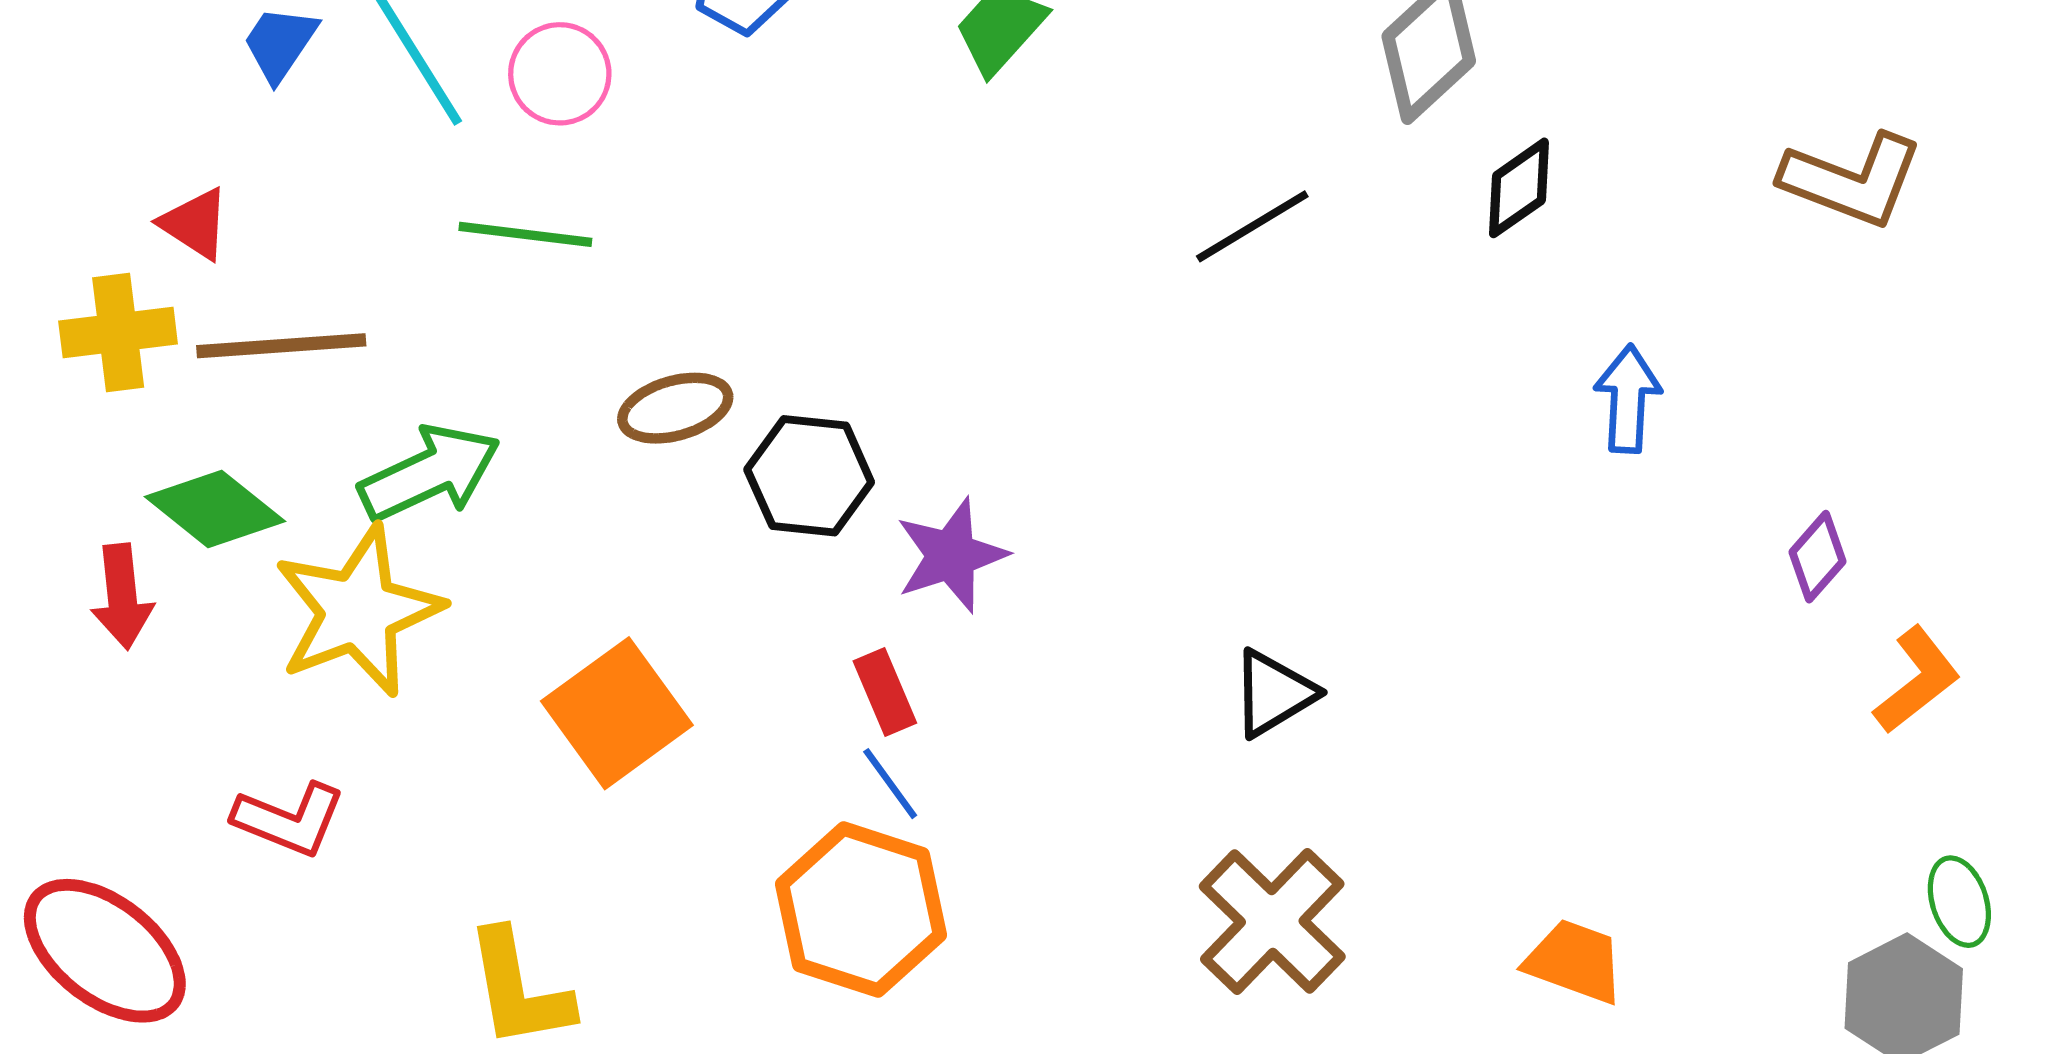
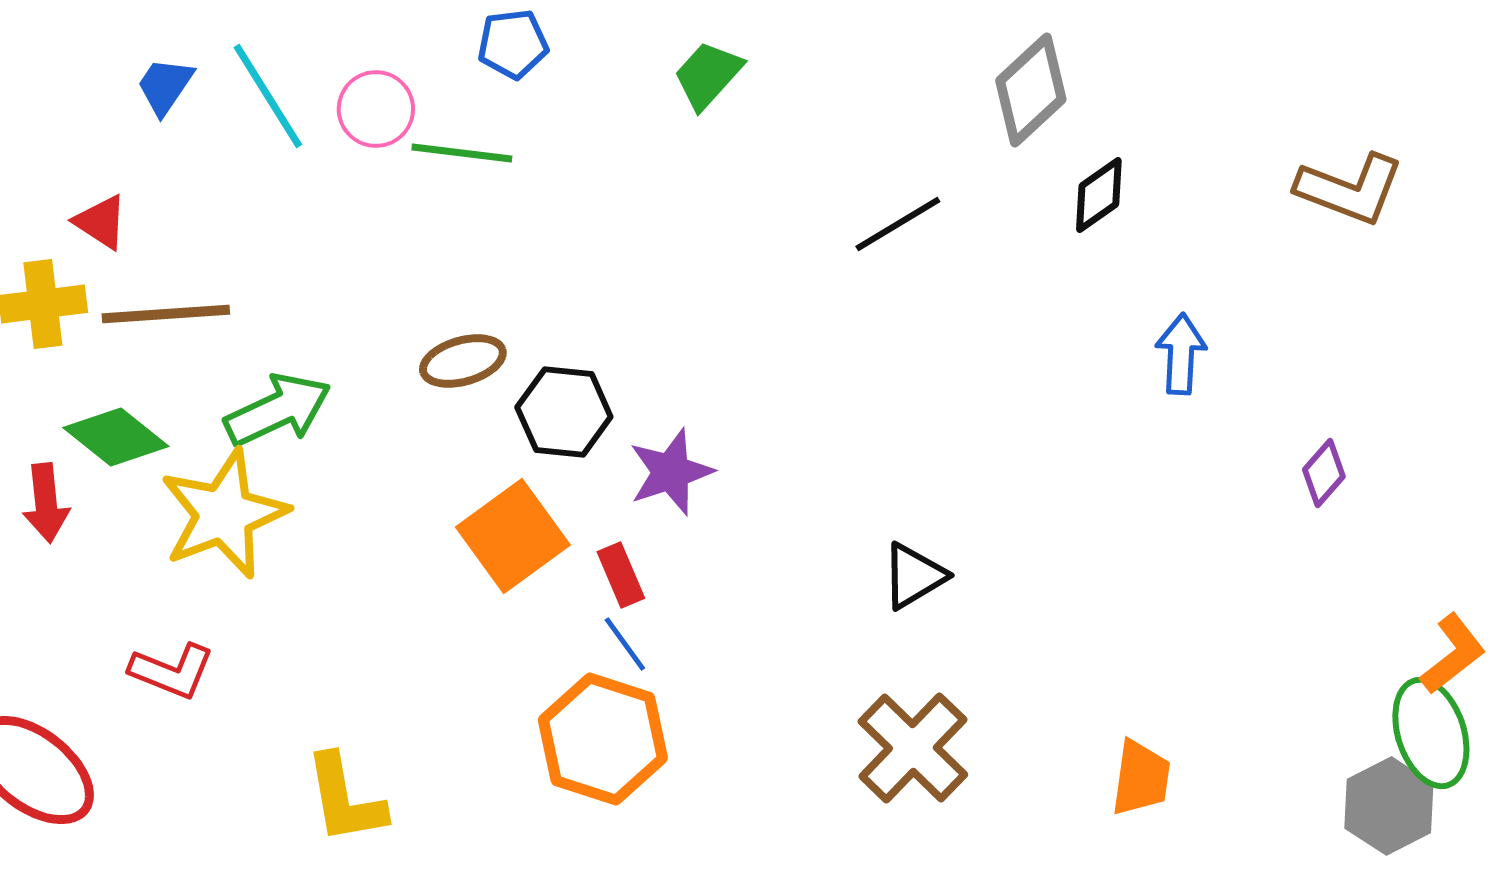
green line: (525, 234) -> (462, 153), moved
orange L-shape: (1917, 680) -> (1453, 654), moved
orange square: (617, 713) -> (513, 536), moved
green ellipse: (1959, 902) -> (1431, 733), size x1.6
orange trapezoid: (1575, 961) -> (1141, 778), turned 78

